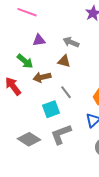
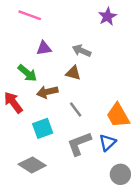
cyan square: (51, 109) -> (43, 128), moved
gray L-shape: (61, 134) -> (79, 144), moved

